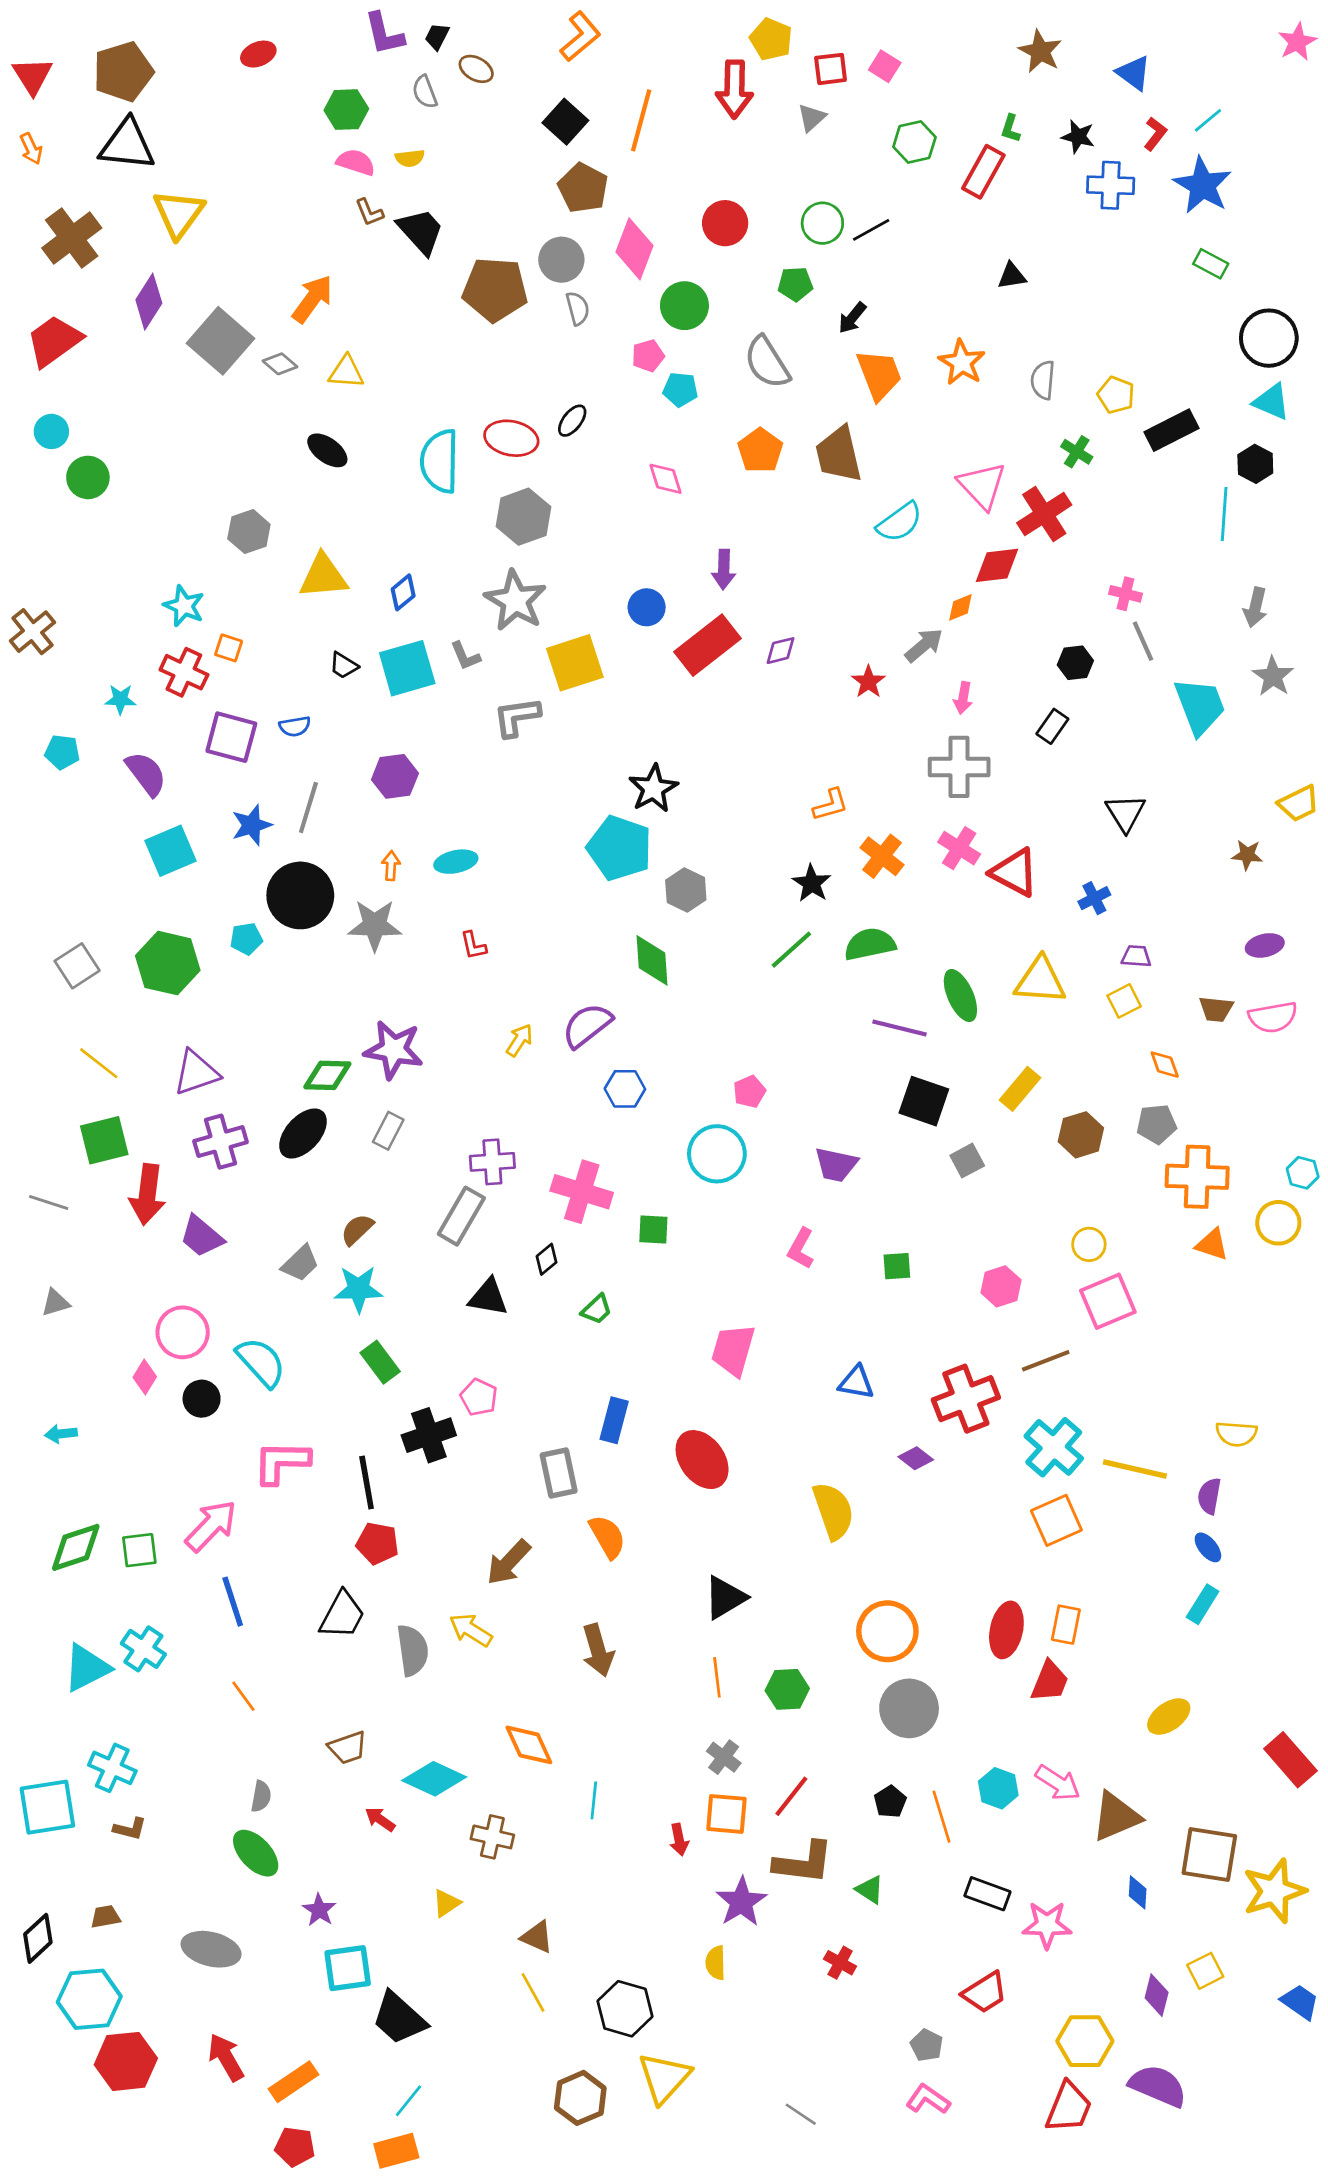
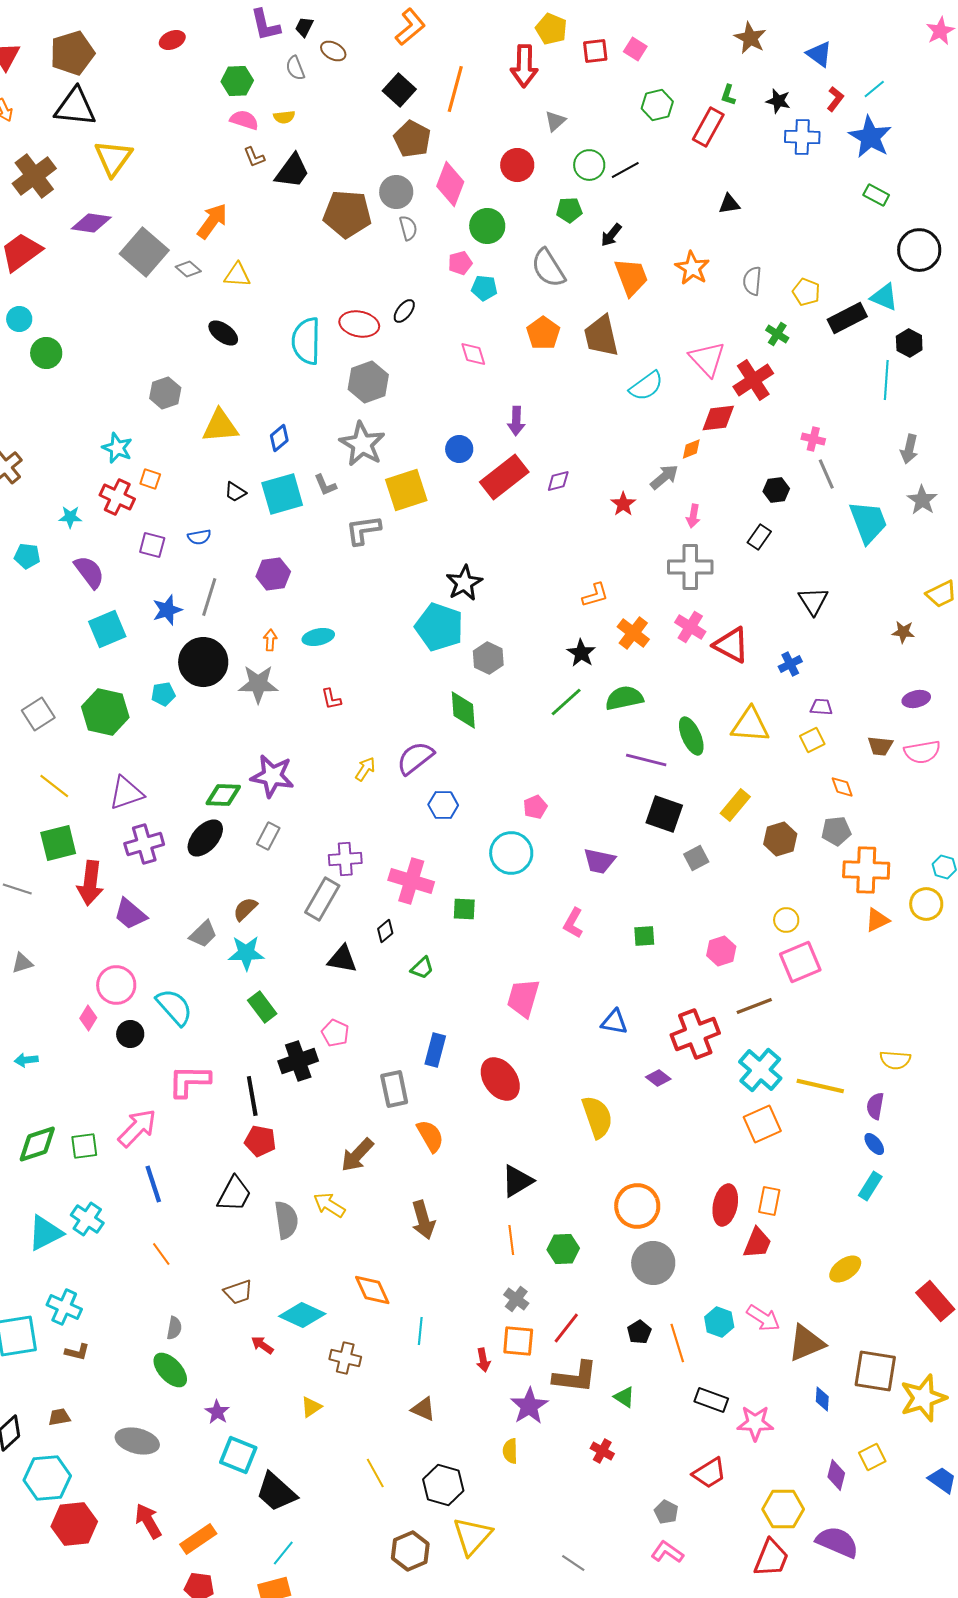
gray triangle: (812, 118) -> (555, 121), moved
black trapezoid: (421, 231) -> (292, 171), turned 78
purple diamond: (149, 302) -> (91, 223), turned 66
cyan triangle: (1272, 402) -> (884, 297), moved
purple square: (231, 737) -> (152, 545), size x0.7
orange triangle: (1212, 1244) -> (877, 920), turned -44
brown triangle: (537, 1937) -> (423, 1409), moved
cyan square: (348, 1968) -> (238, 1455), turned 30

